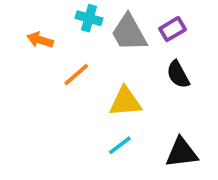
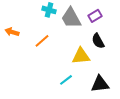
orange arrow: (40, 40) -> (12, 32), moved
yellow triangle: (125, 102) -> (81, 56), moved

